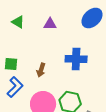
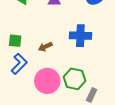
brown arrow: (41, 70) -> (45, 47), turned 48

